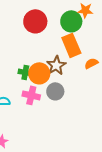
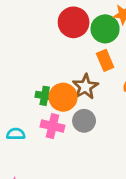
red circle: (35, 21) -> (74, 22), moved
orange rectangle: (71, 45) -> (105, 60), size x0.7

